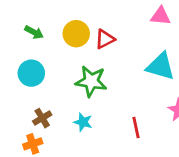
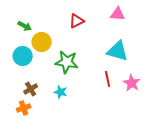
yellow circle: (76, 34) -> (42, 42), moved
red triangle: (105, 39) -> (77, 21), moved
red line: (136, 128) -> (108, 79), moved

